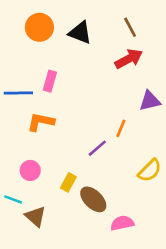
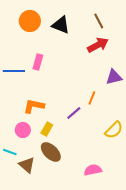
orange L-shape: (41, 122) -> (34, 106), moved
yellow rectangle: (68, 182) -> (47, 129), moved
brown ellipse: (93, 199) -> (51, 152), moved

